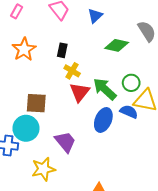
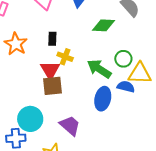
red triangle: (80, 92) -> (50, 70), moved
brown square: (36, 103) -> (52, 86), moved

